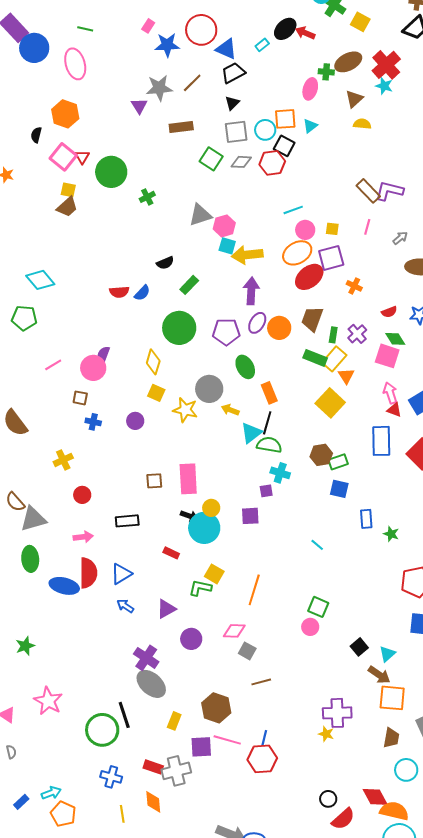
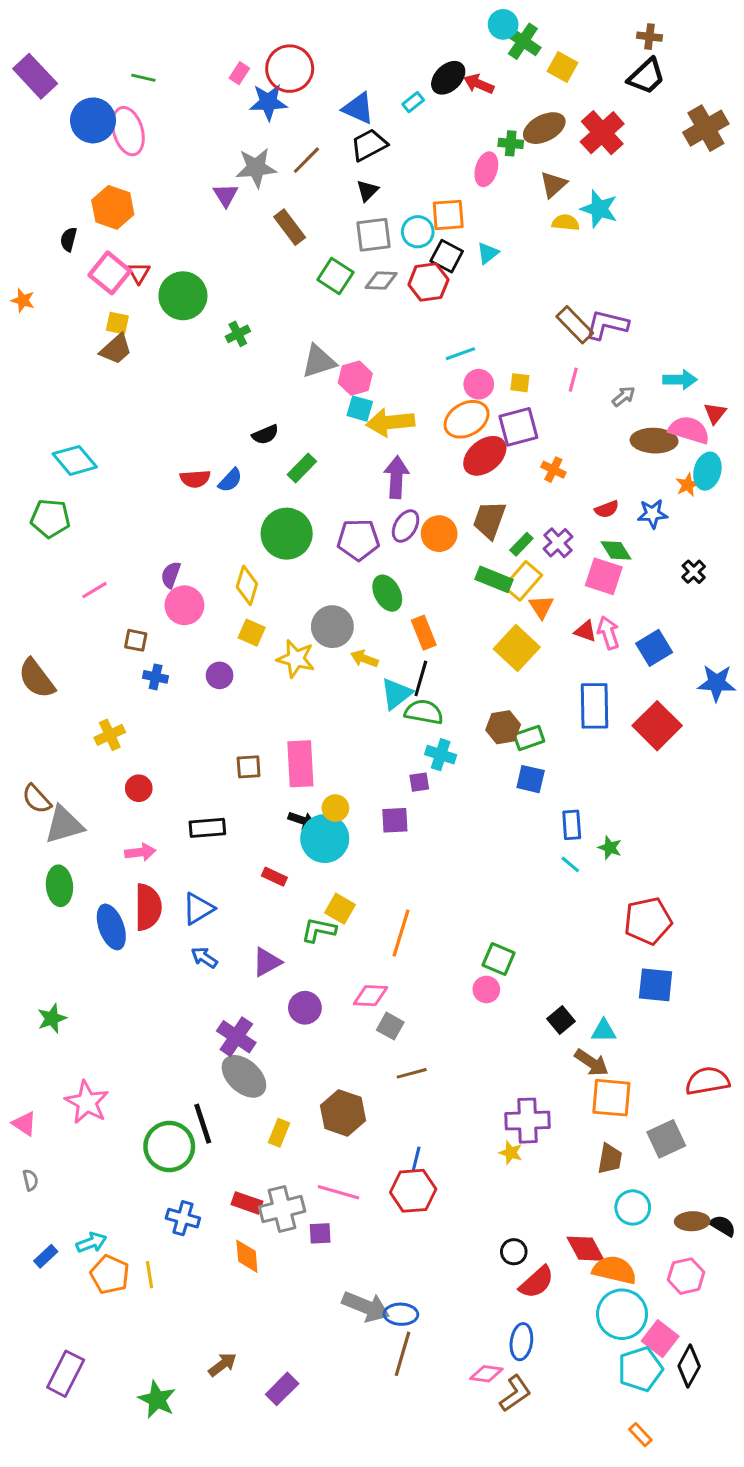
red circle: (201, 30) -> (290, 69), moved
blue circle: (34, 48) -> (93, 120), moved
cyan star: (384, 86) -> (599, 209), moved, size x1.4
cyan triangle: (310, 126) -> (488, 253), moved
brown rectangle: (181, 127) -> (290, 227), turned 60
green rectangle: (333, 335) -> (521, 544), turned 35
pink circle: (93, 368) -> (184, 605), moved
red triangle: (394, 410) -> (585, 631), moved
cyan line: (317, 545) -> (570, 864), moved
blue ellipse: (64, 586) -> (111, 927), turned 56
cyan triangle: (387, 654) -> (604, 1031), turned 42
pink line: (227, 740) -> (338, 1192), moved
purple square: (201, 747) -> (320, 1233), moved, size x0.7
yellow line: (122, 814) -> (149, 1275), moved

